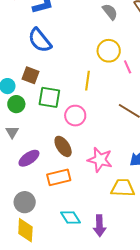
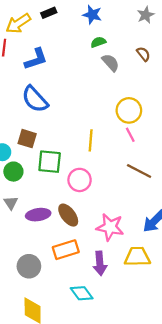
yellow circle: (109, 51) -> (129, 110), moved
pink line: (128, 67) -> (130, 135), moved
purple ellipse: (29, 158) -> (38, 215), moved, turned 30
gray circle: (25, 202) -> (29, 266), moved
purple arrow: (99, 226) -> (100, 263), moved

